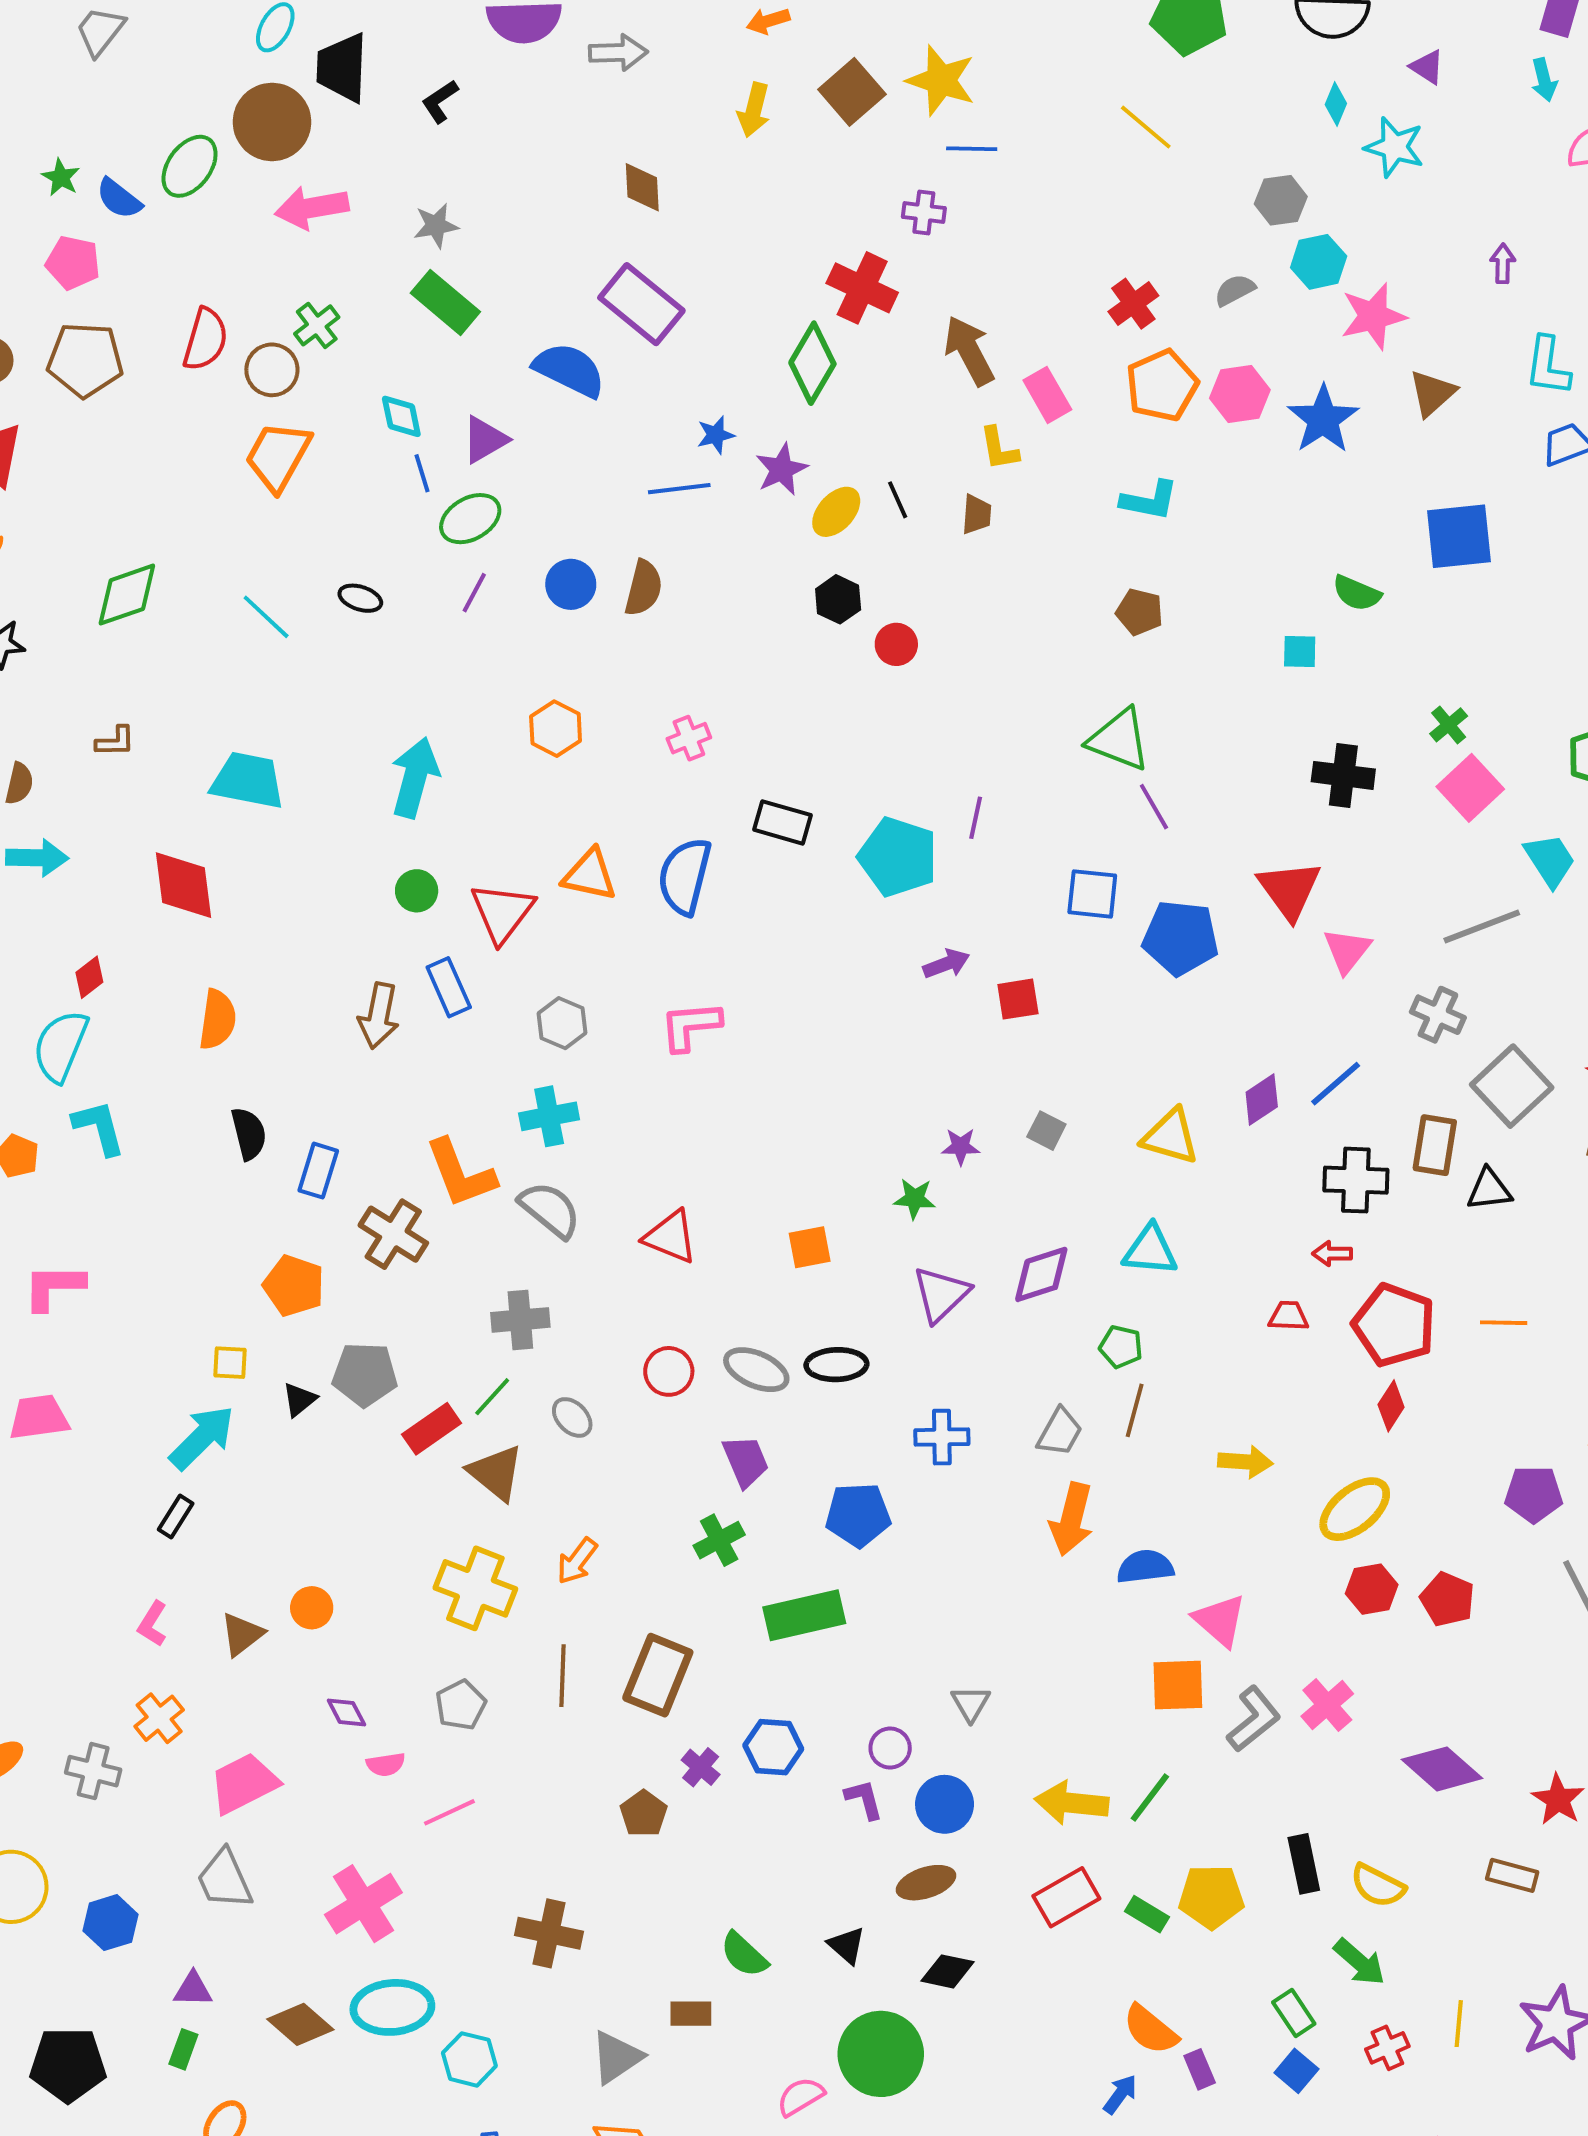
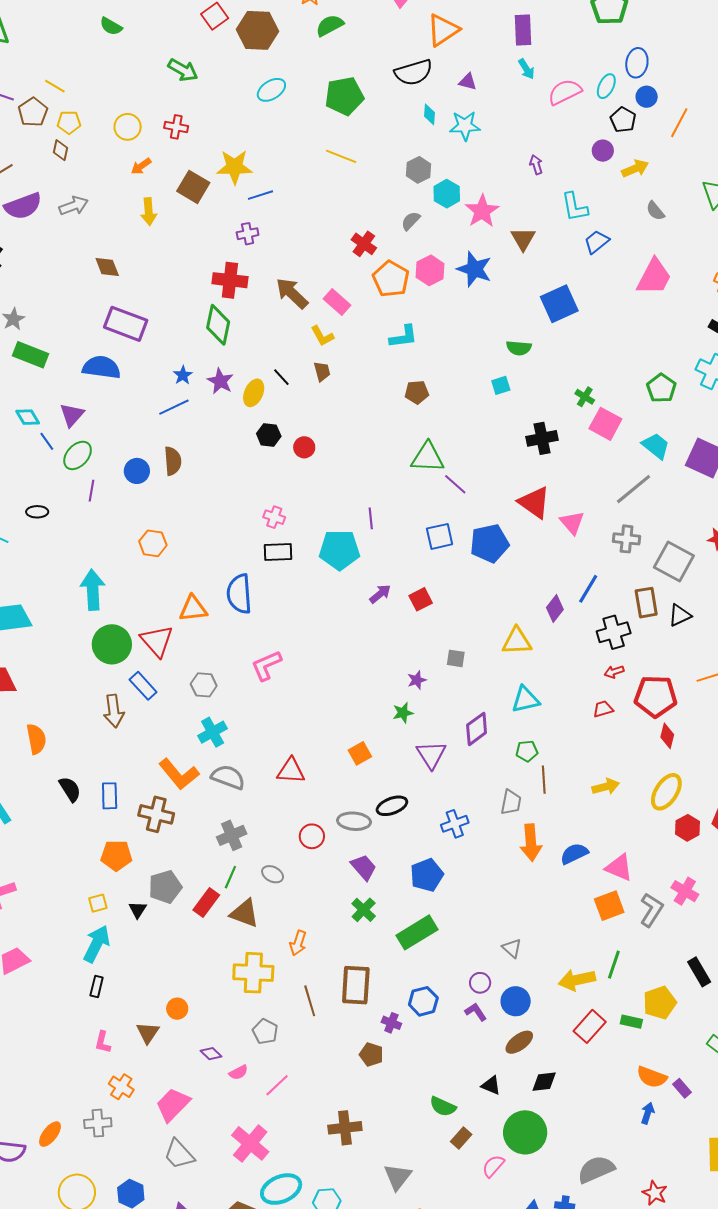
pink cross: (689, 738) -> (274, 517), moved, turned -30
green circle: (417, 891) -> (112, 644), size x1.8
brown rectangle: (691, 2014) -> (461, 1138), moved, turned -30

